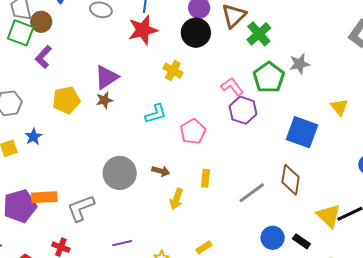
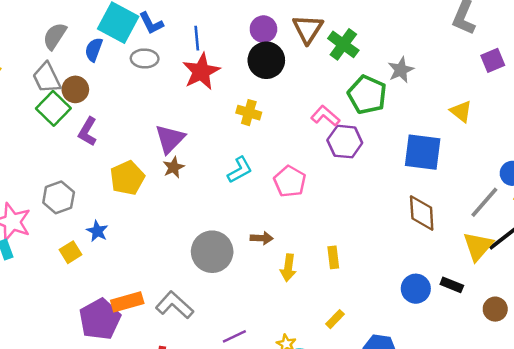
green square: (21, 33) -> (53, 108), turned 36
yellow rectangle: (206, 178) -> (333, 257), moved
gray line: (252, 193) -> (484, 202), moved
gray L-shape: (81, 208) -> (175, 305), turned 76
yellow triangle: (329, 216) -> (478, 246), turned 40

